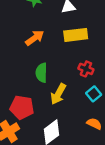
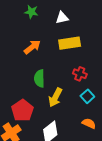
red pentagon: (22, 107) -> (22, 110), turned 30

